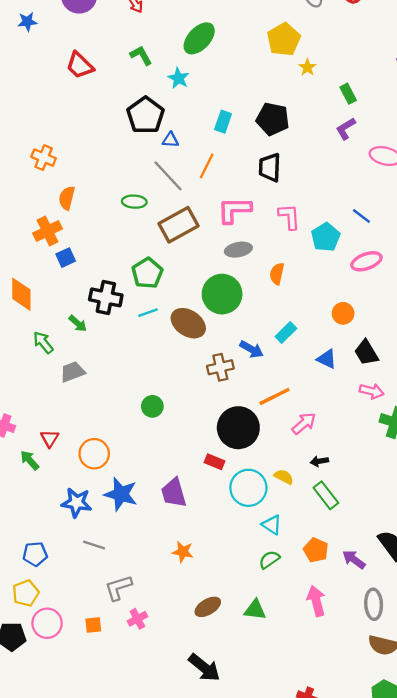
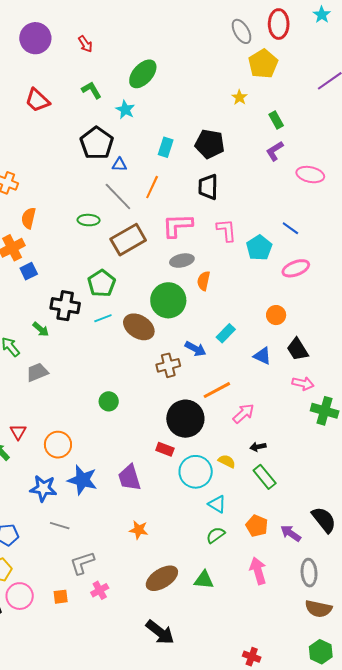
yellow pentagon: (284, 39) -> (263, 64), moved
orange semicircle: (277, 274) -> (204, 281), moved
brown ellipse: (208, 607) -> (162, 578), size x1.4

